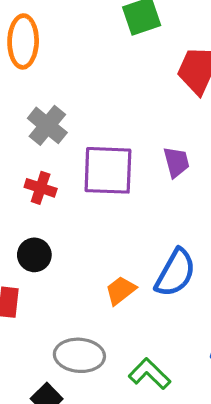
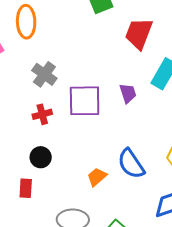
red cross: (41, 188) -> (42, 114), turned -30
blue semicircle: (175, 273) -> (131, 164), turned 120

